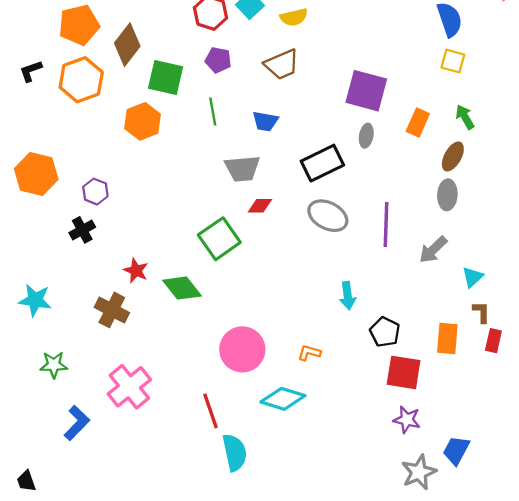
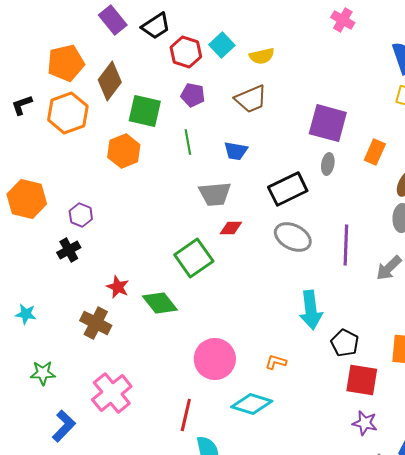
cyan arrow: (348, 296) -> (311, 310), size x1.5
cyan star: (35, 300) -> (26, 314), size x0.7
red line: (211, 411) -> (186, 415), turned 32

